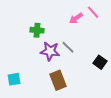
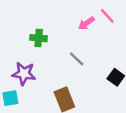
purple star: (50, 51) -> (24, 74), moved

